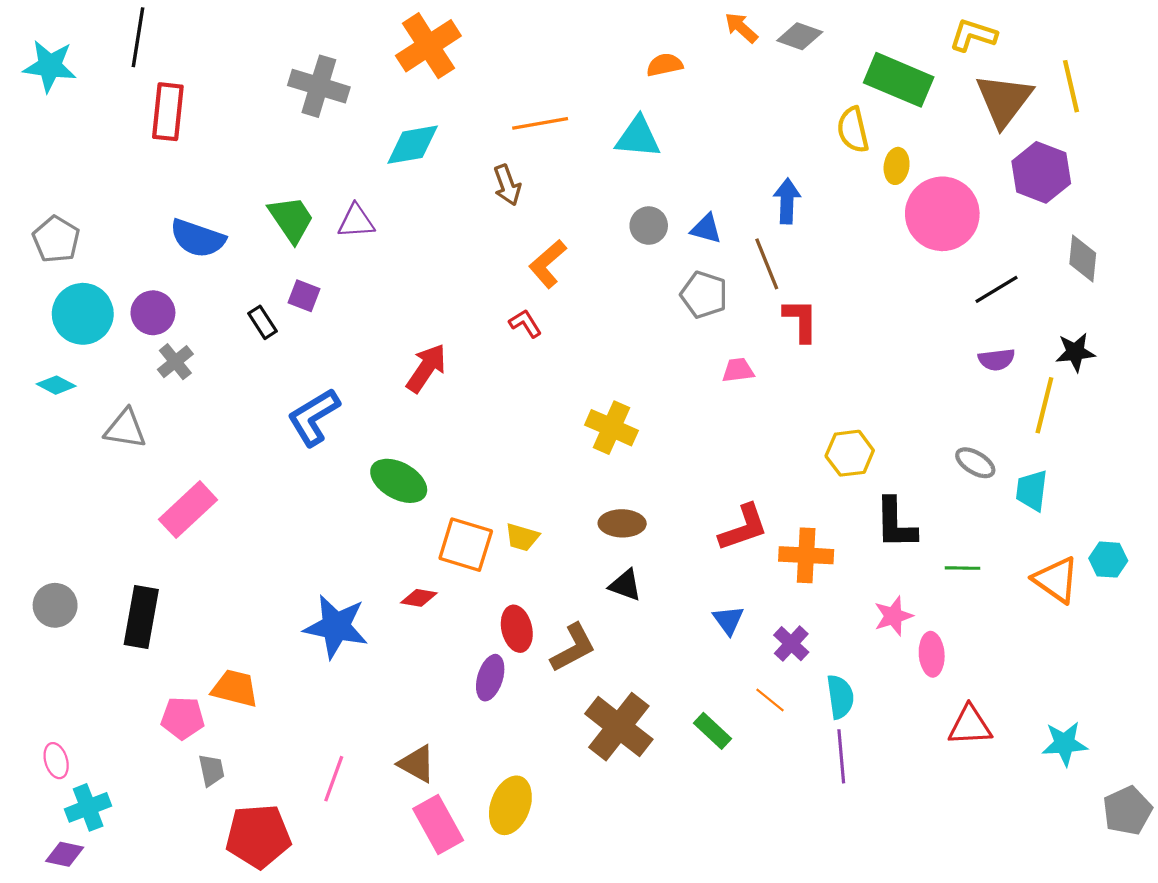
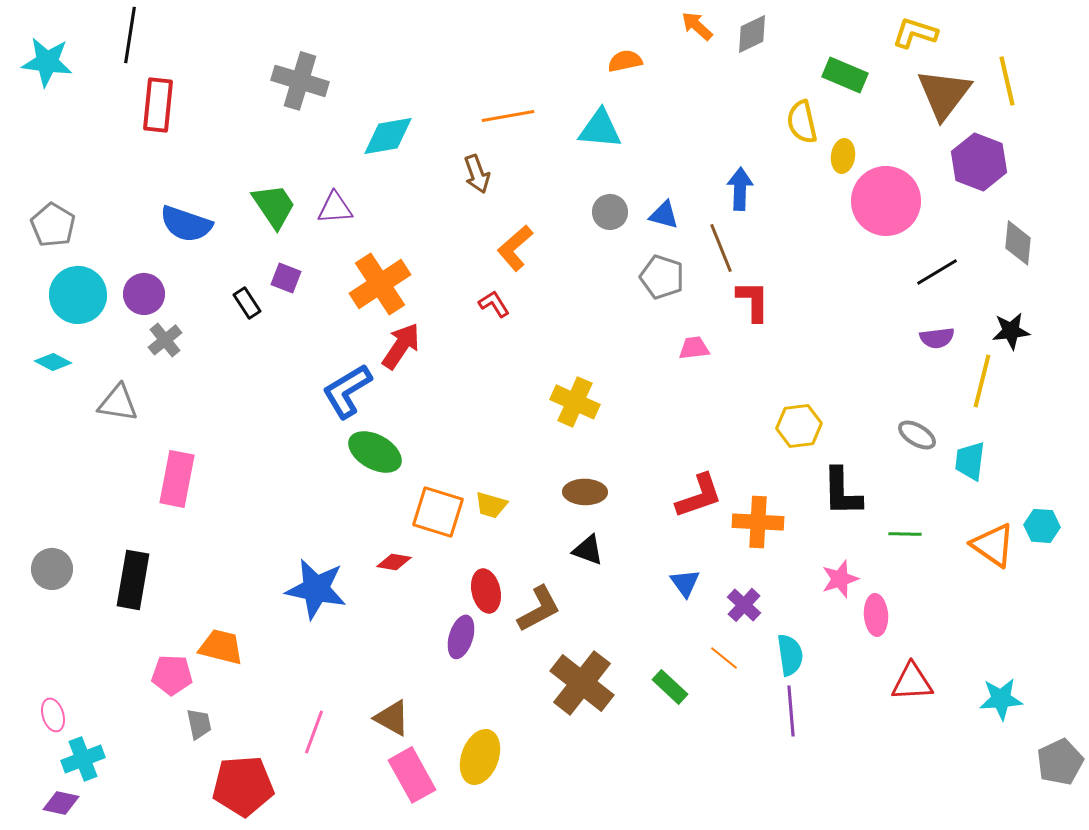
gray diamond: (800, 36) -> (752, 34), turned -45
orange cross: (428, 46) -> (380, 284), moved
green rectangle: (899, 80) -> (845, 75), size x0.7
blue L-shape: (314, 417) -> (347, 391), moved
pink rectangle: (188, 510) -> (177, 479), turned -36

